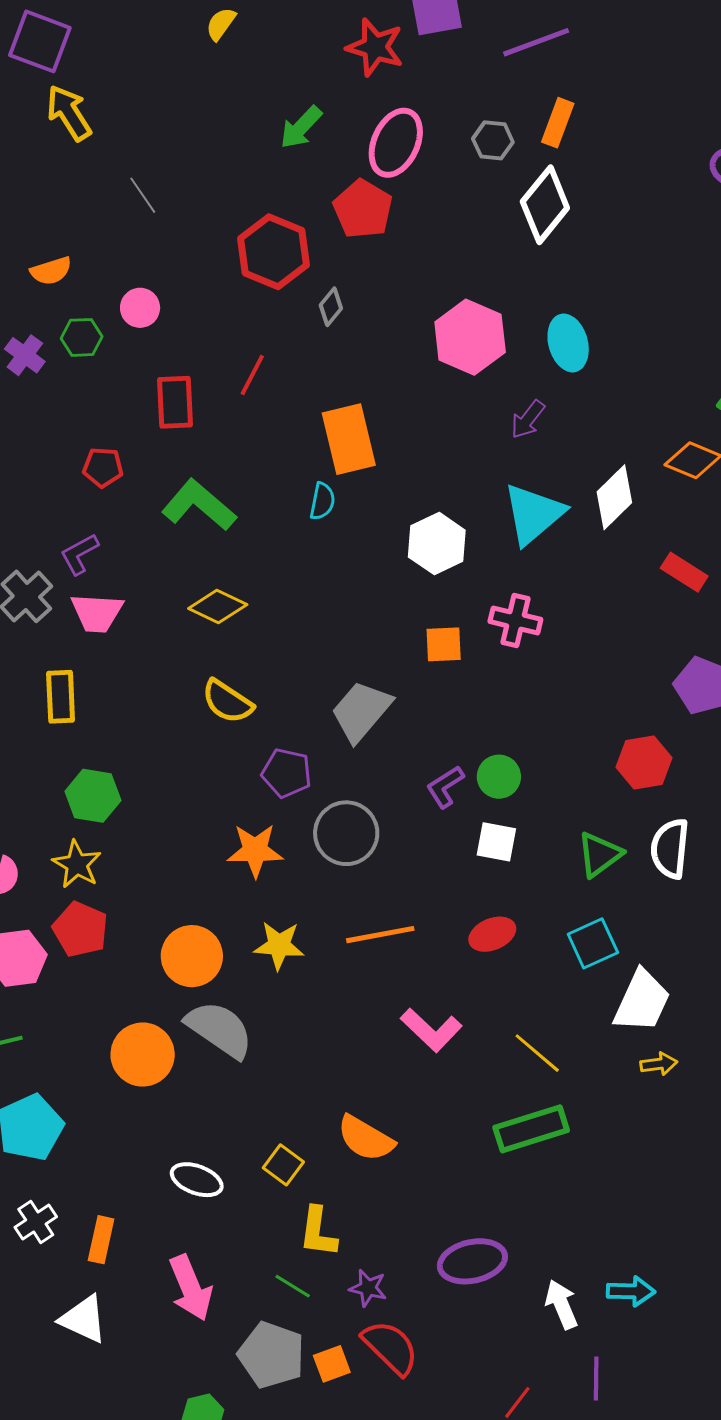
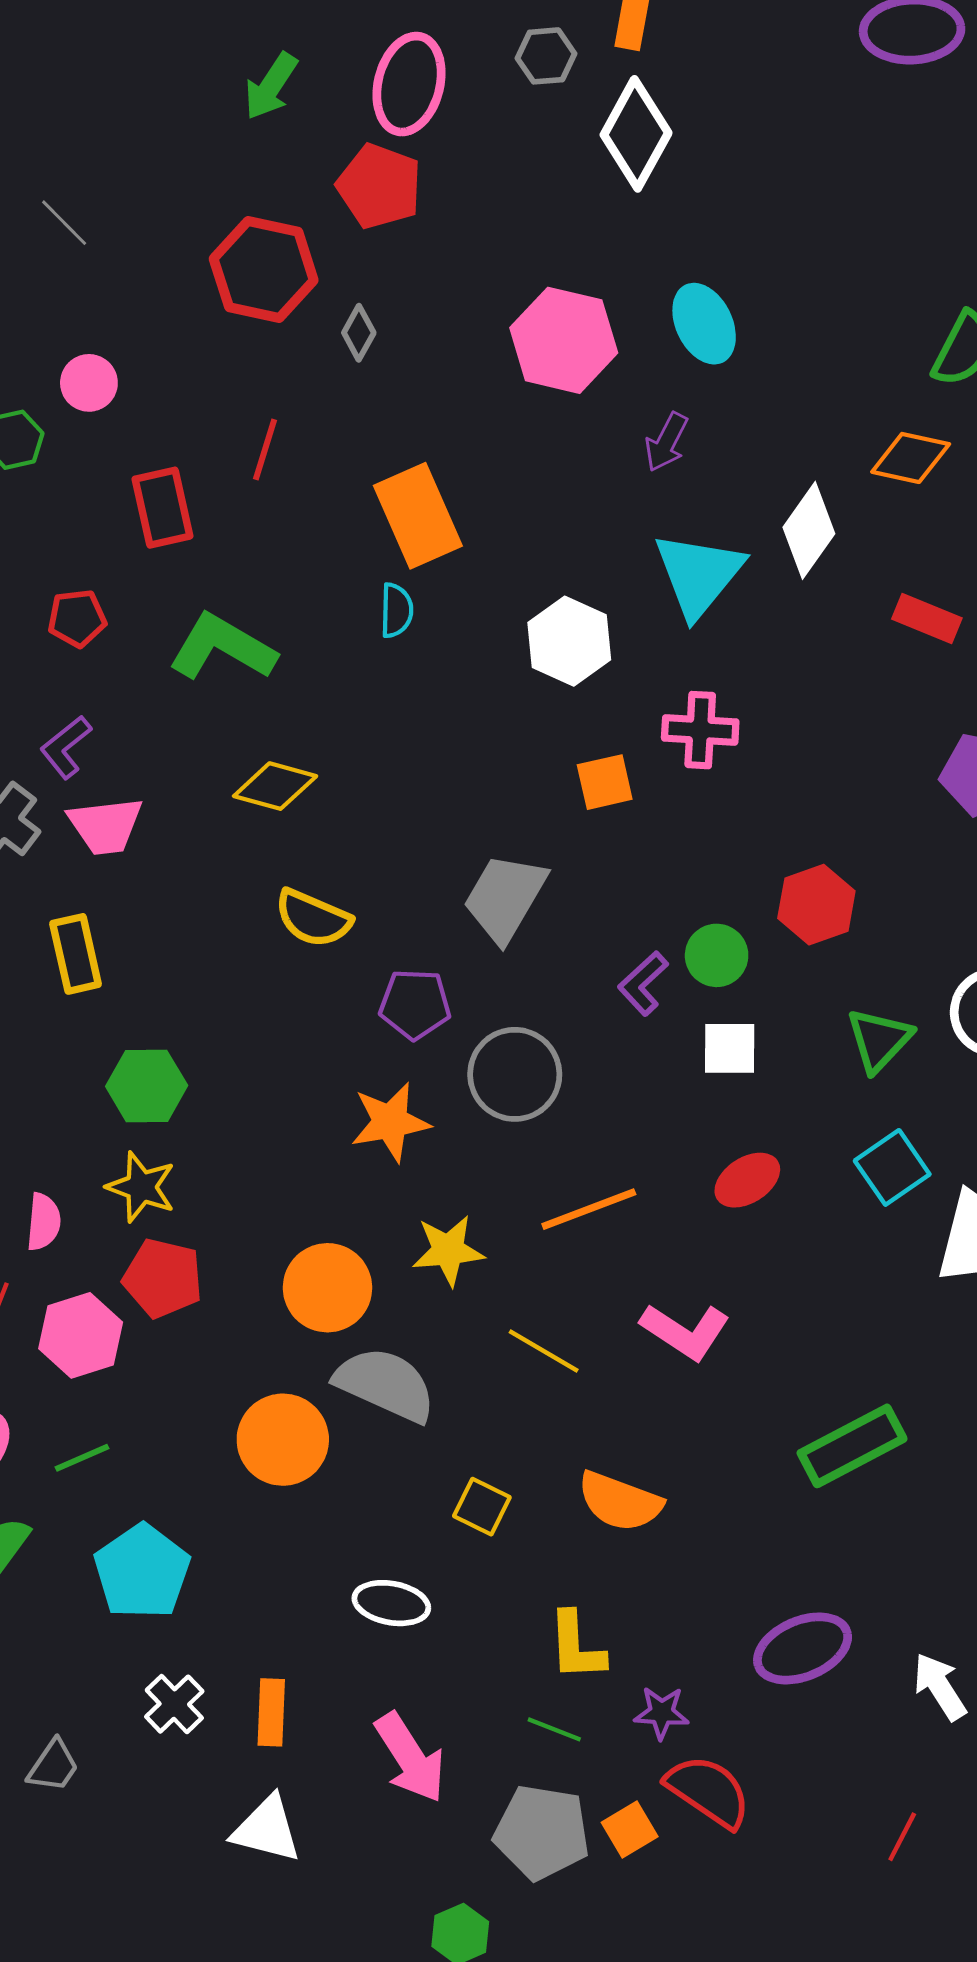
red hexagon: (644, 762) -> (816, 905), moved
yellow line: (537, 1053) -> (544, 1351), moved
yellow square: (283, 1165) -> (482, 1507), moved

